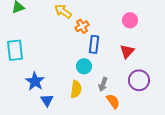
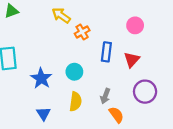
blue rectangle: (94, 44) -> (106, 52), moved
cyan circle: (84, 66) -> (74, 72), moved
blue star: (35, 81) -> (41, 78), moved

